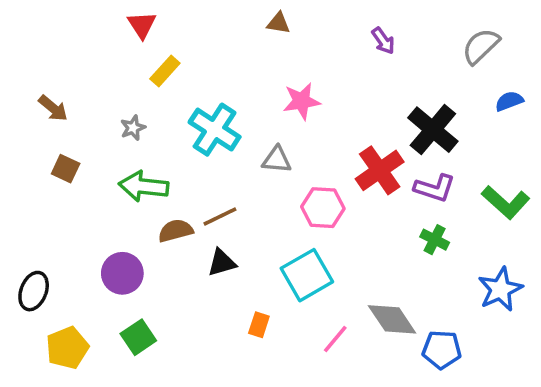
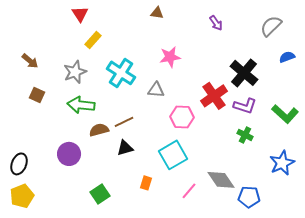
gray star: (133, 128) -> (75, 72), size x1.6
green square: (138, 337) -> (100, 194), moved
yellow pentagon: (67, 348) -> (22, 196), moved

